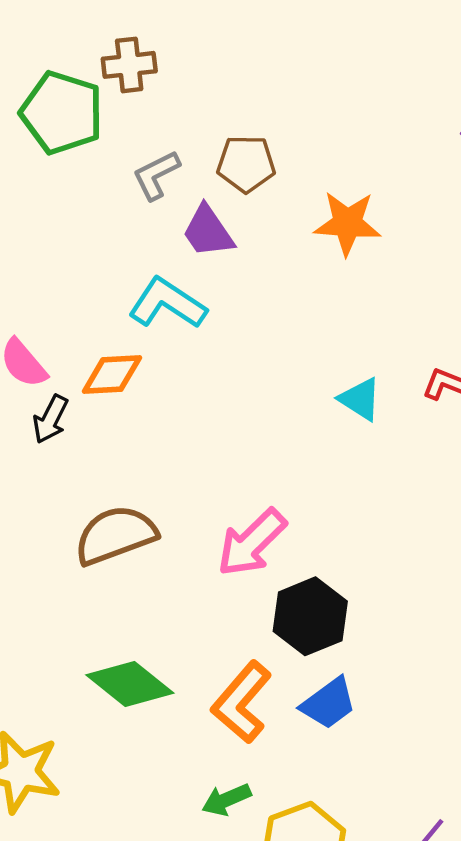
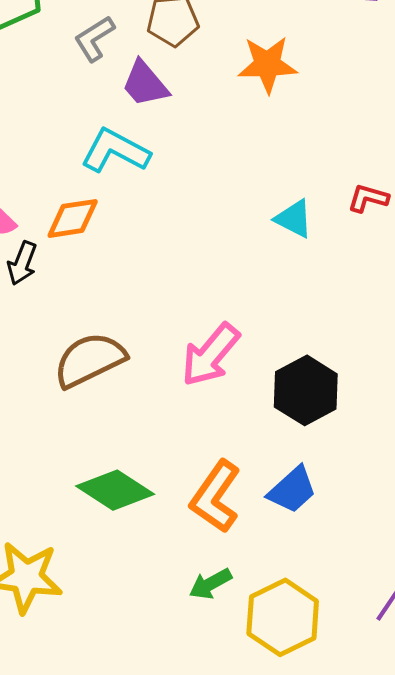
black hexagon: (310, 616) -> (306, 390), moved

